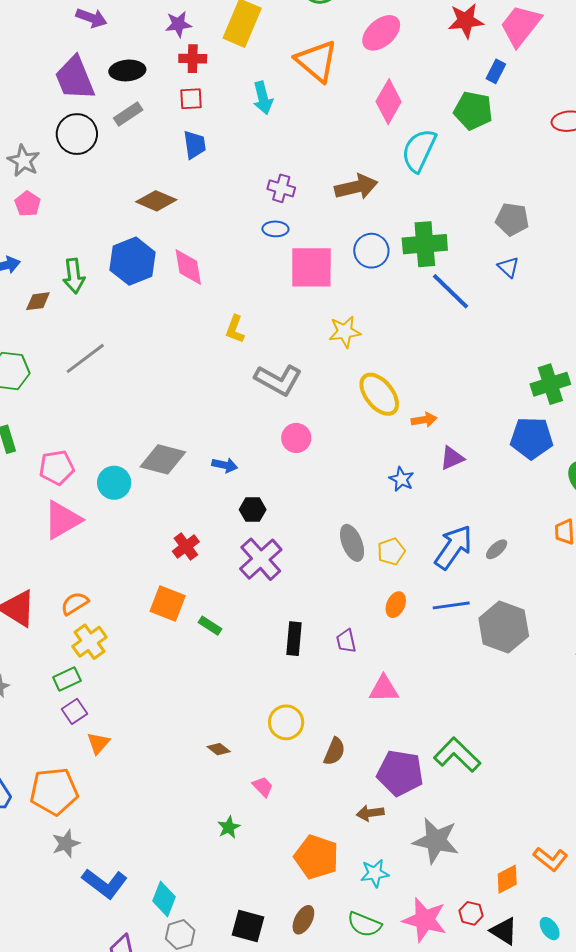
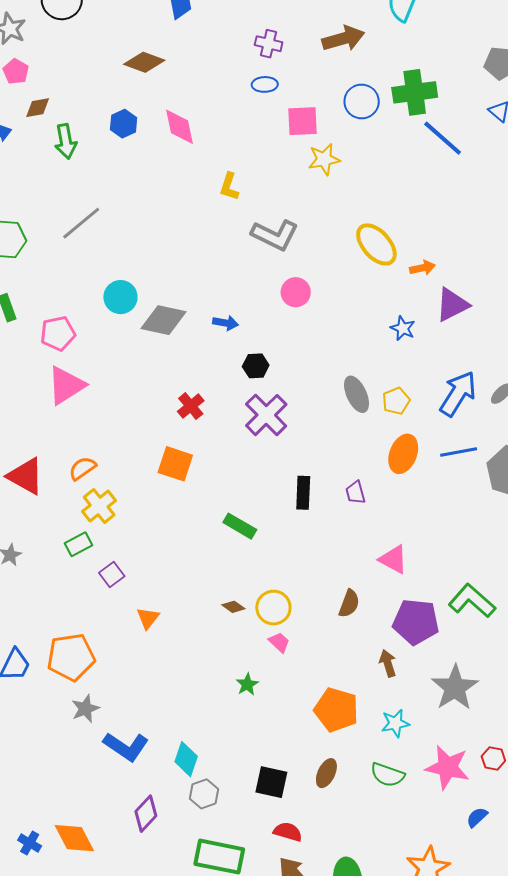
blue hexagon: (133, 261) -> (124, 124), size x0.6
pink square: (311, 267) -> (303, 121), size x0.7
brown diamond: (38, 301) -> (38, 108), moved
yellow star: (345, 332) -> (324, 159), moved
purple triangle: (452, 458) -> (452, 305), size x1.4
cyan circle: (114, 483) -> (120, 297), moved
orange ellipse: (396, 605) -> (403, 454), size x1.5
green rectangle: (210, 626) -> (240, 526), moved, size x1.4
pink triangle: (384, 689) -> (393, 559), moved, turned 32
purple square: (74, 711) -> (112, 574), moved
yellow circle: (286, 722) -> (273, 608), moved
orange triangle: (98, 743) -> (148, 618), moved
brown arrow: (370, 813) -> (388, 663), turned 84
gray star: (436, 841) -> (455, 688), turned 30

